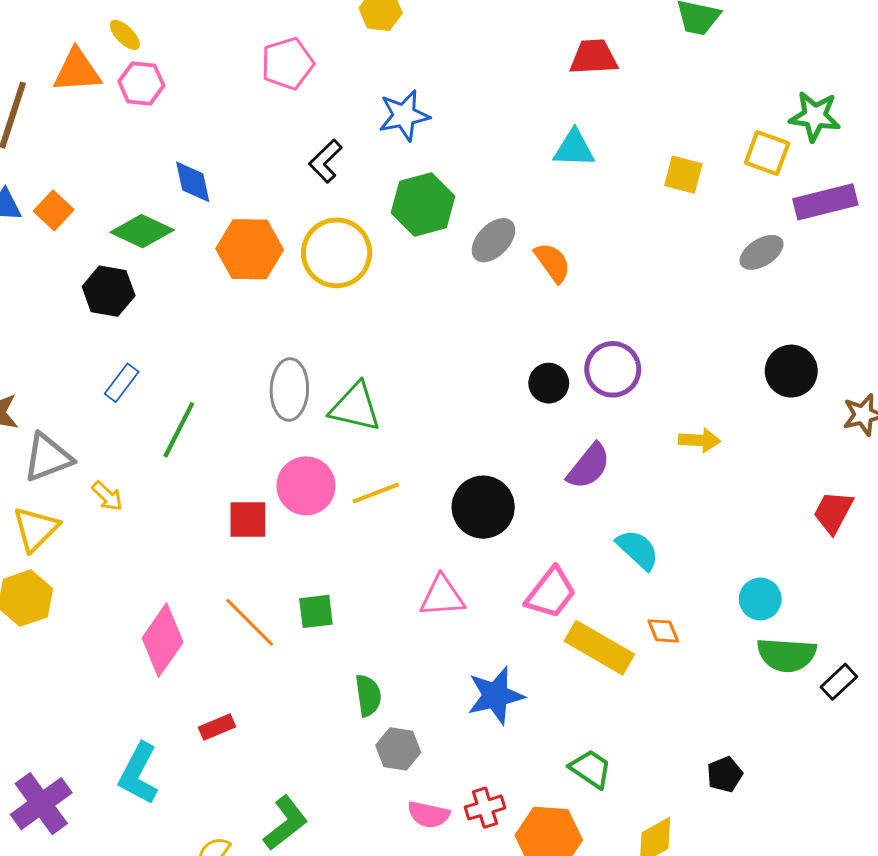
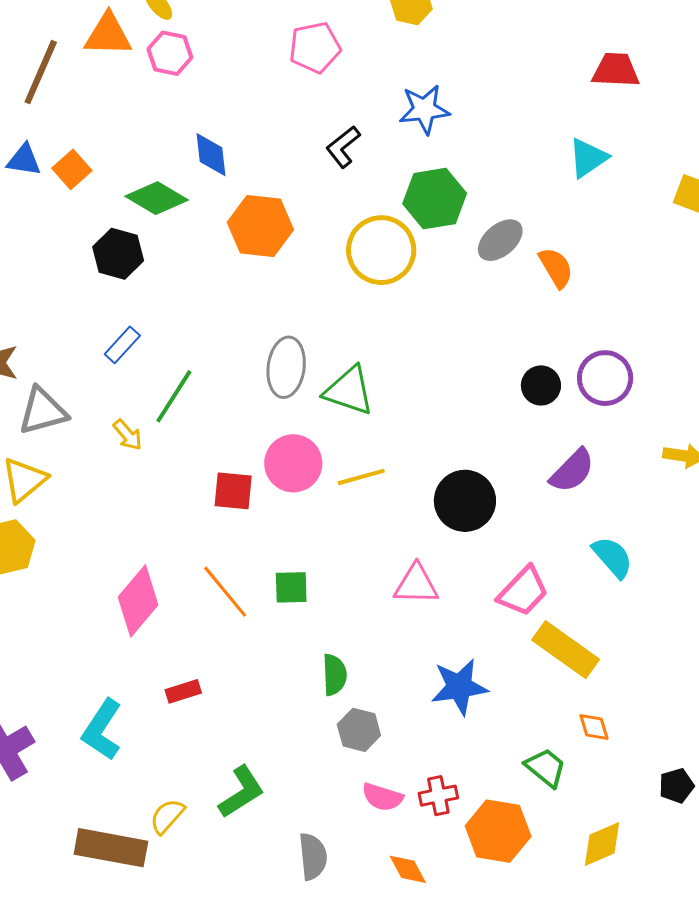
cyan triangle: (574, 149) -> (588, 158), turned -42
yellow circle: (337, 253) -> (381, 250), moved
yellow arrow: (107, 496) -> (128, 435), moved
orange diamond: (663, 631) -> (594, 727), moved

